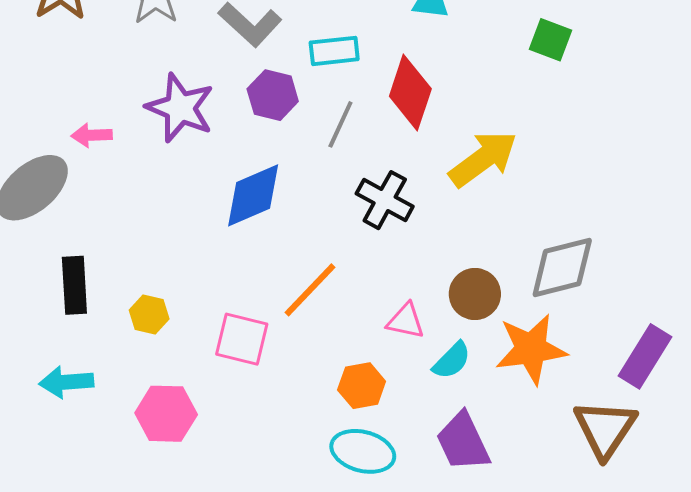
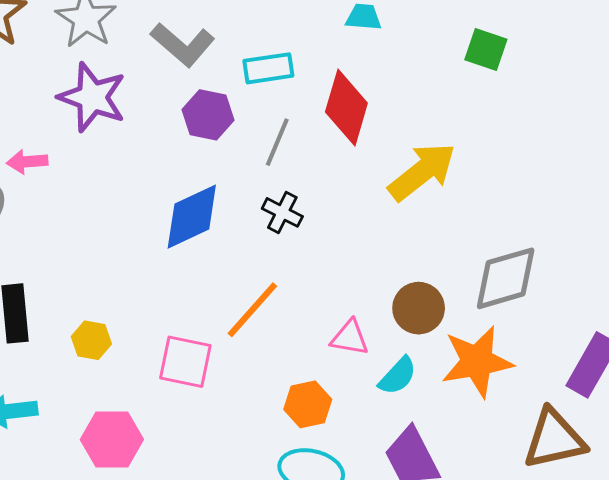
purple star: (180, 108) -> (92, 97), moved
black cross: (385, 200) -> (282, 212), moved, size x0.7
brown triangle: (605, 429) -> (554, 439), turned 46

